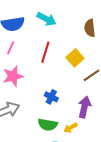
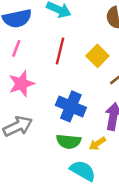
blue cross: (51, 97) -> (71, 106), size x1.6

